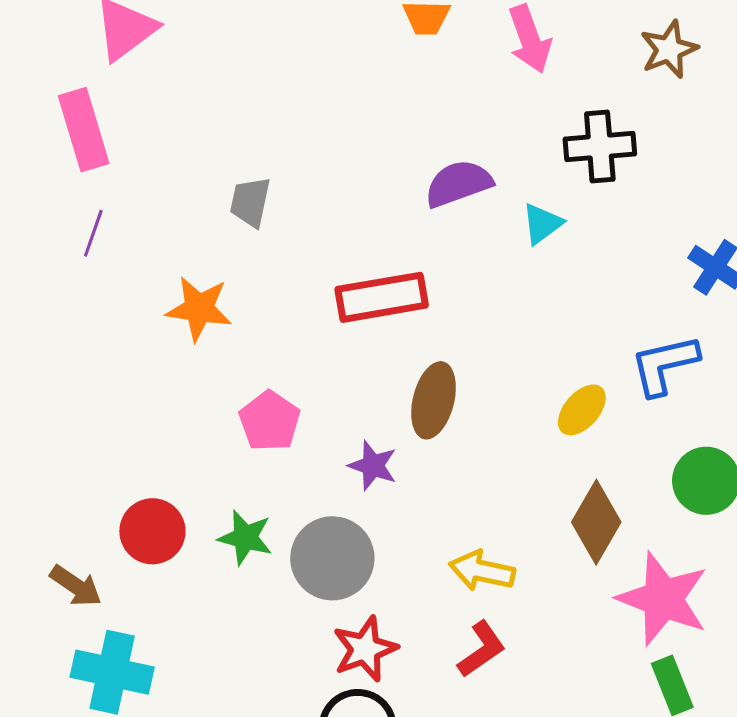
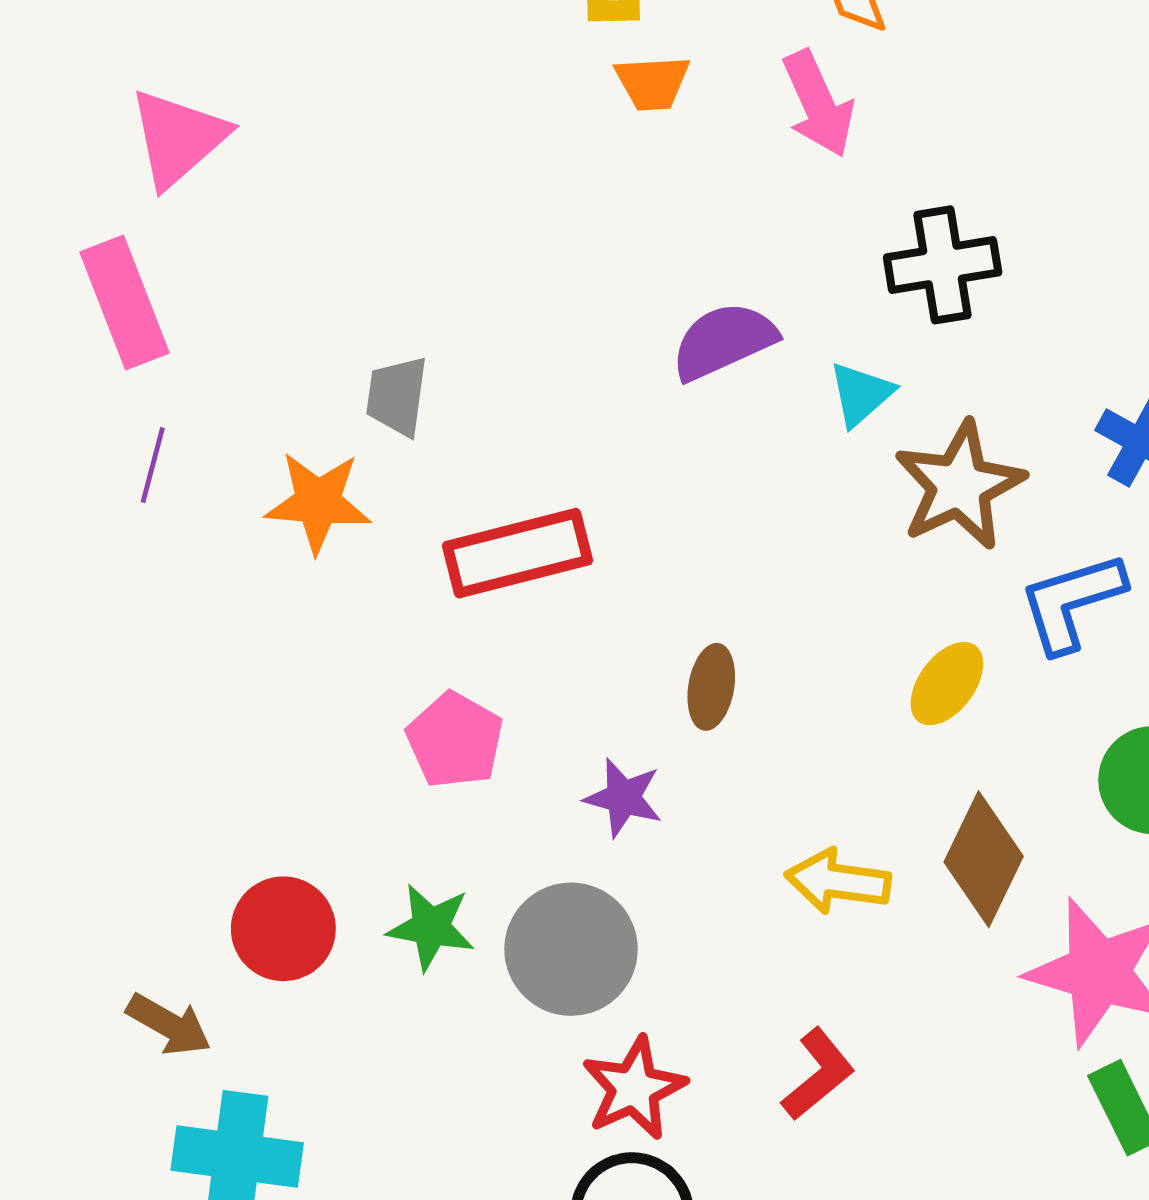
brown star: (669, 49) -> (959, 486), moved, size x1.4
red rectangle: (382, 297) -> (517, 553), moved
orange star: (199, 309) -> (318, 502), moved
brown ellipse: (434, 400) -> (711, 687), size x0.7
yellow arrow: (482, 571) -> (838, 881), moved

